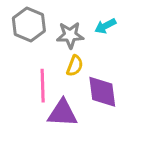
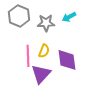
yellow semicircle: (75, 66) -> (44, 51), moved
purple triangle: (63, 113) -> (41, 74), turned -50

